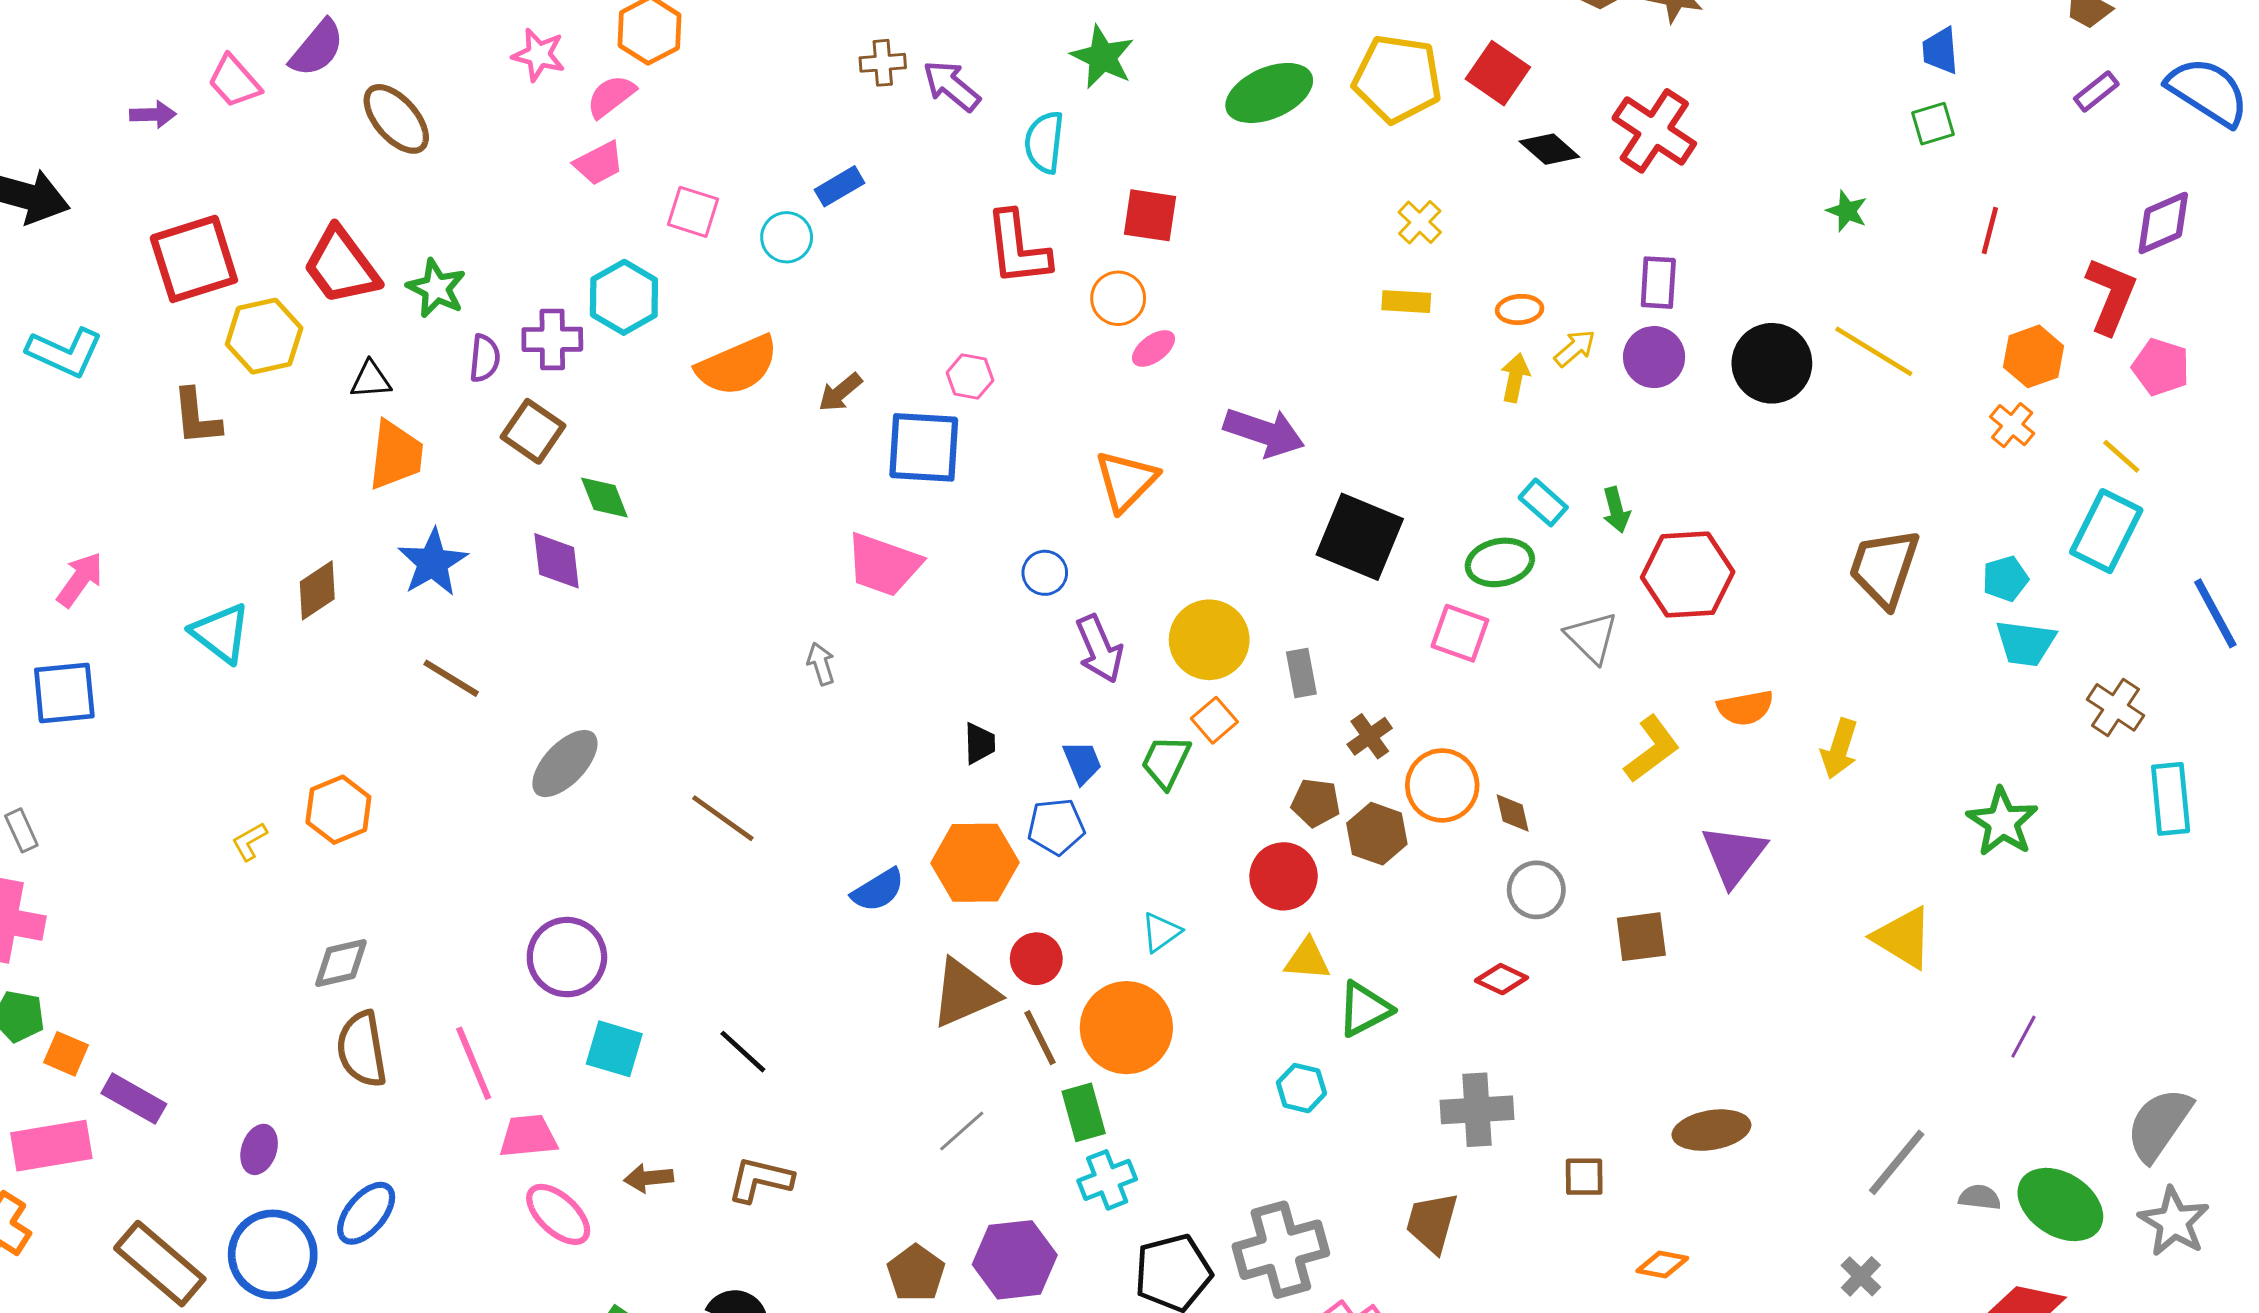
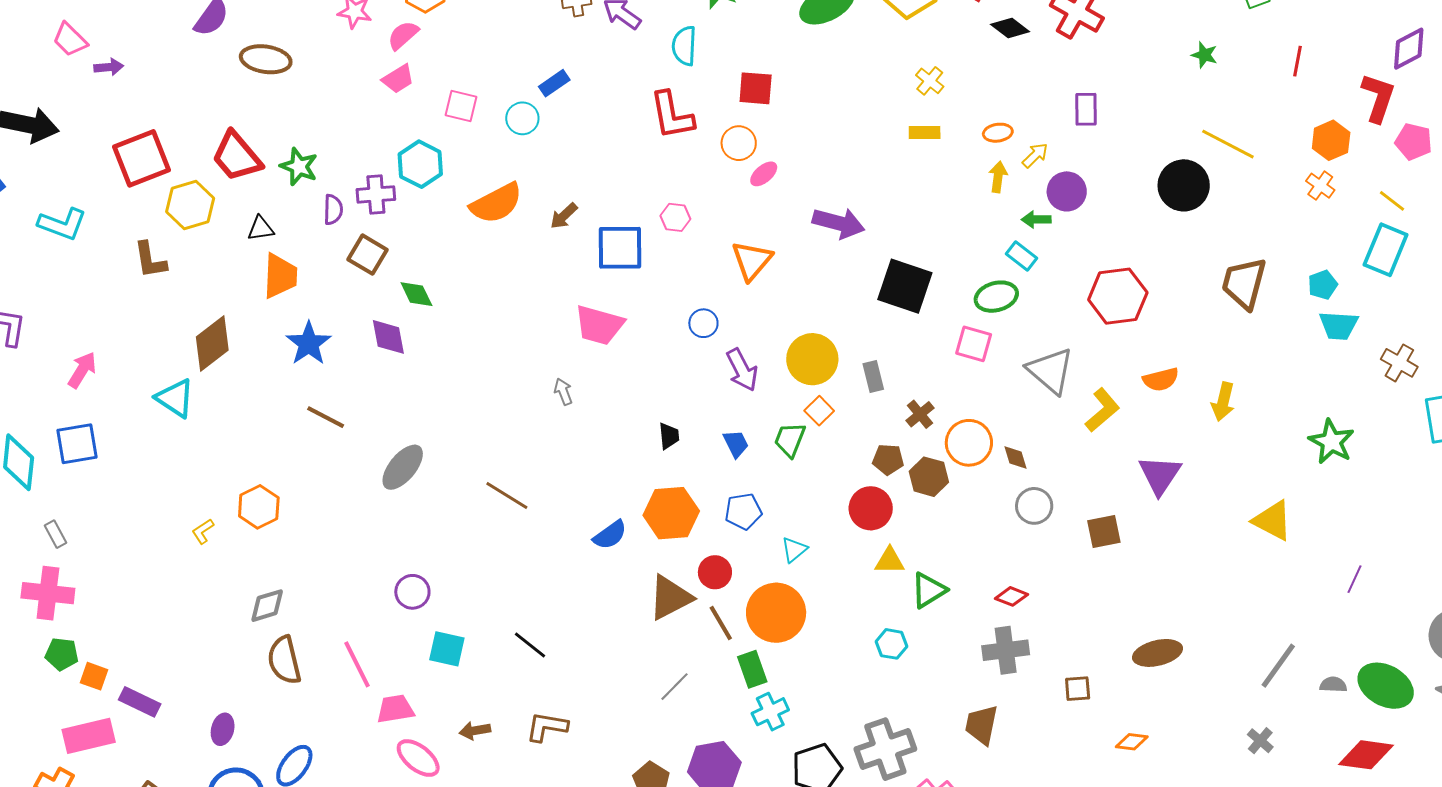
pink trapezoid: (234, 81) -> (70, 40), moved
brown ellipse: (396, 119) -> (266, 59), turned -36
purple circle: (1654, 357) -> (1067, 191), moved
black circle: (1772, 363) -> (1184, 185), moved
pink hexagon: (970, 377) -> (675, 217), moved
green arrow: (1616, 510) -> (1036, 219), moved, turned 108
brown diamond: (317, 590) -> (212, 344), moved, size x1.4
gray triangle: (1592, 637) -> (1050, 371), moved, size x1.4
blue pentagon: (1056, 827) -> (743, 511), moved
purple circle: (567, 957) -> (412, 592), size x0.7
red diamond: (1501, 979) -> (1012, 596), moved

